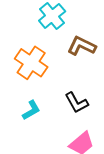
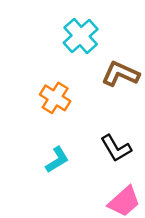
orange cross: (31, 63) -> (55, 98), size x0.7

